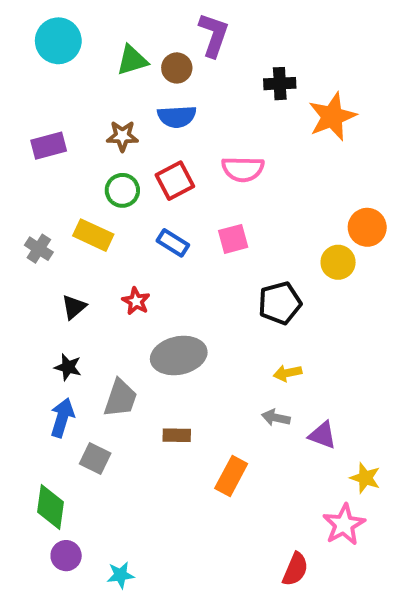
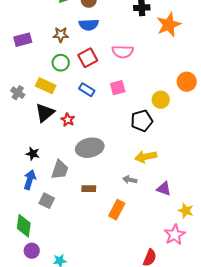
yellow circle: (338, 262) -> (161, 100), moved
black triangle: (74, 307) -> (45, 113), moved, size x1.5
yellow arrow: (288, 373) -> (146, 157), size x1.5
gray arrow: (276, 418) -> (130, 180), moved

